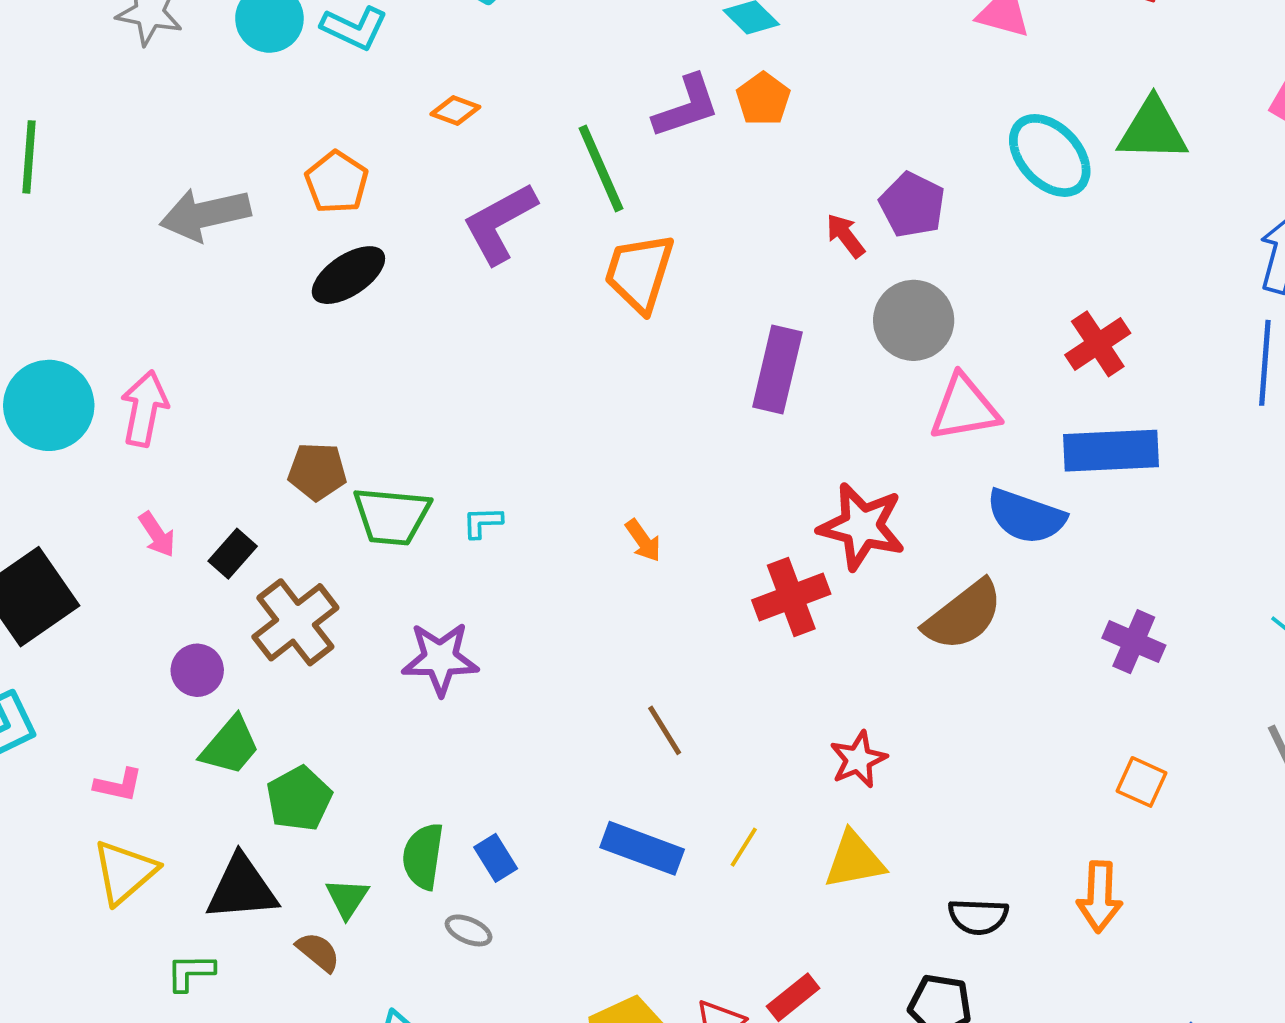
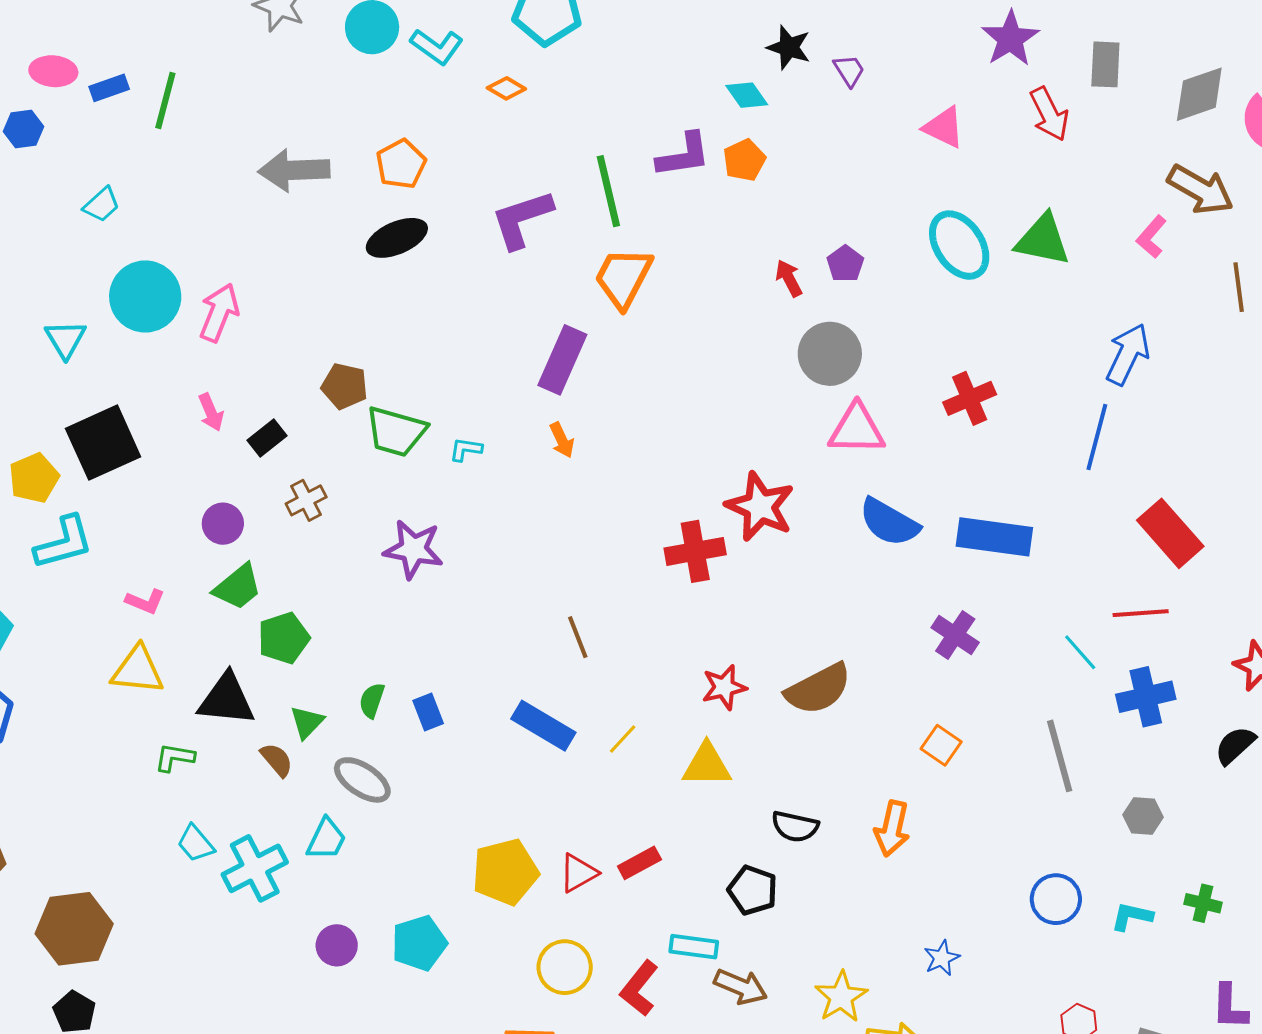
orange diamond: (455, 111) -> (506, 88), moved
purple pentagon: (912, 205) -> (845, 264), size x0.7
purple rectangle: (777, 370) -> (562, 360), moved
blue rectangle: (1111, 451) -> (994, 537), moved
orange arrow: (643, 541) -> (562, 440), moved
brown semicircle: (963, 615) -> (818, 689), moved
brown cross: (295, 622) -> (306, 500), size x0.6
green semicircle: (423, 856) -> (372, 700), size x0.7
yellow triangle: (125, 872) -> (138, 670), turned 36
gray ellipse: (469, 930) -> (362, 780), moved, size x1.6

